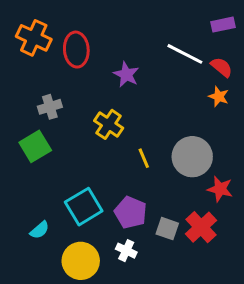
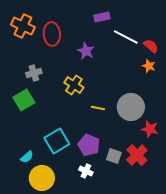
purple rectangle: (223, 25) -> (102, 17), moved
yellow line: (144, 158) -> (98, 108), turned -56
yellow circle: (81, 261) -> (42, 178), moved

